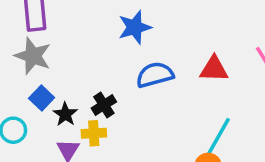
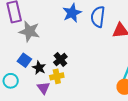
gray star: (33, 56) -> (29, 31), moved
blue semicircle: (155, 75) -> (98, 17), moved, turned -60

